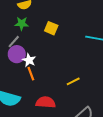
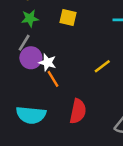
yellow line: (73, 81) -> (102, 66), moved
red semicircle: (46, 102) -> (78, 111), turned 108

